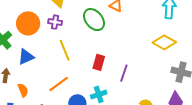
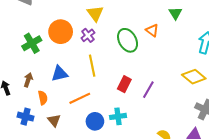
purple cross: (55, 22) -> (88, 35), turned 32
blue triangle: (26, 57) -> (60, 74), moved
purple line: (124, 73) -> (148, 90), moved

